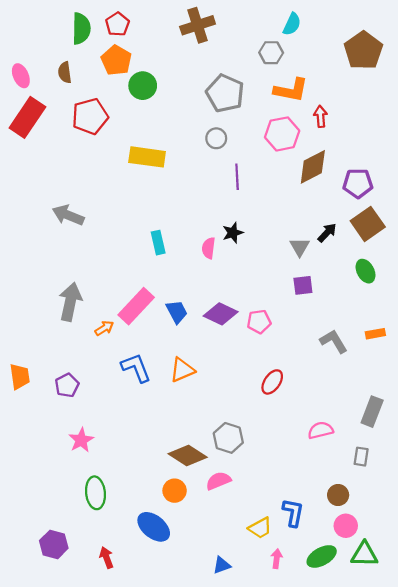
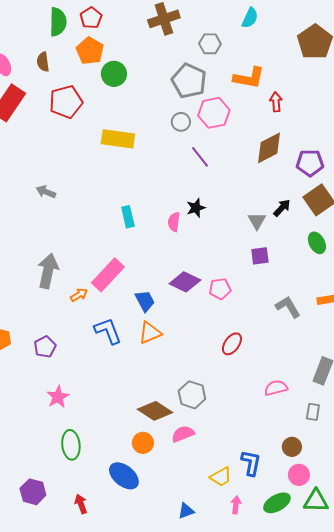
gray hexagon: (271, 53) -> (210, 44), moved
pink hexagon: (282, 134) -> (214, 113), moved
purple line: (237, 177) -> (200, 157), turned -35
gray arrow: (68, 215) -> (46, 192), size x0.7
blue trapezoid: (177, 312) -> (145, 301), moved

